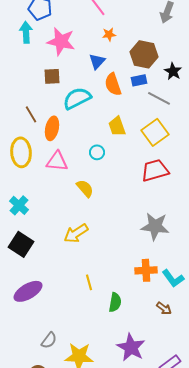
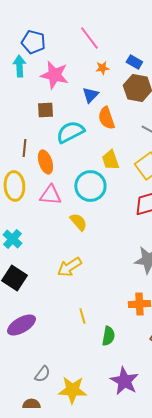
blue rectangle: (139, 80) -> (134, 62), moved, turned 42
brown line: (31, 114) -> (24, 148), turned 36
orange ellipse: (52, 128) -> (45, 162), turned -30
cyan circle: (97, 152) -> (90, 186), size x2.0

